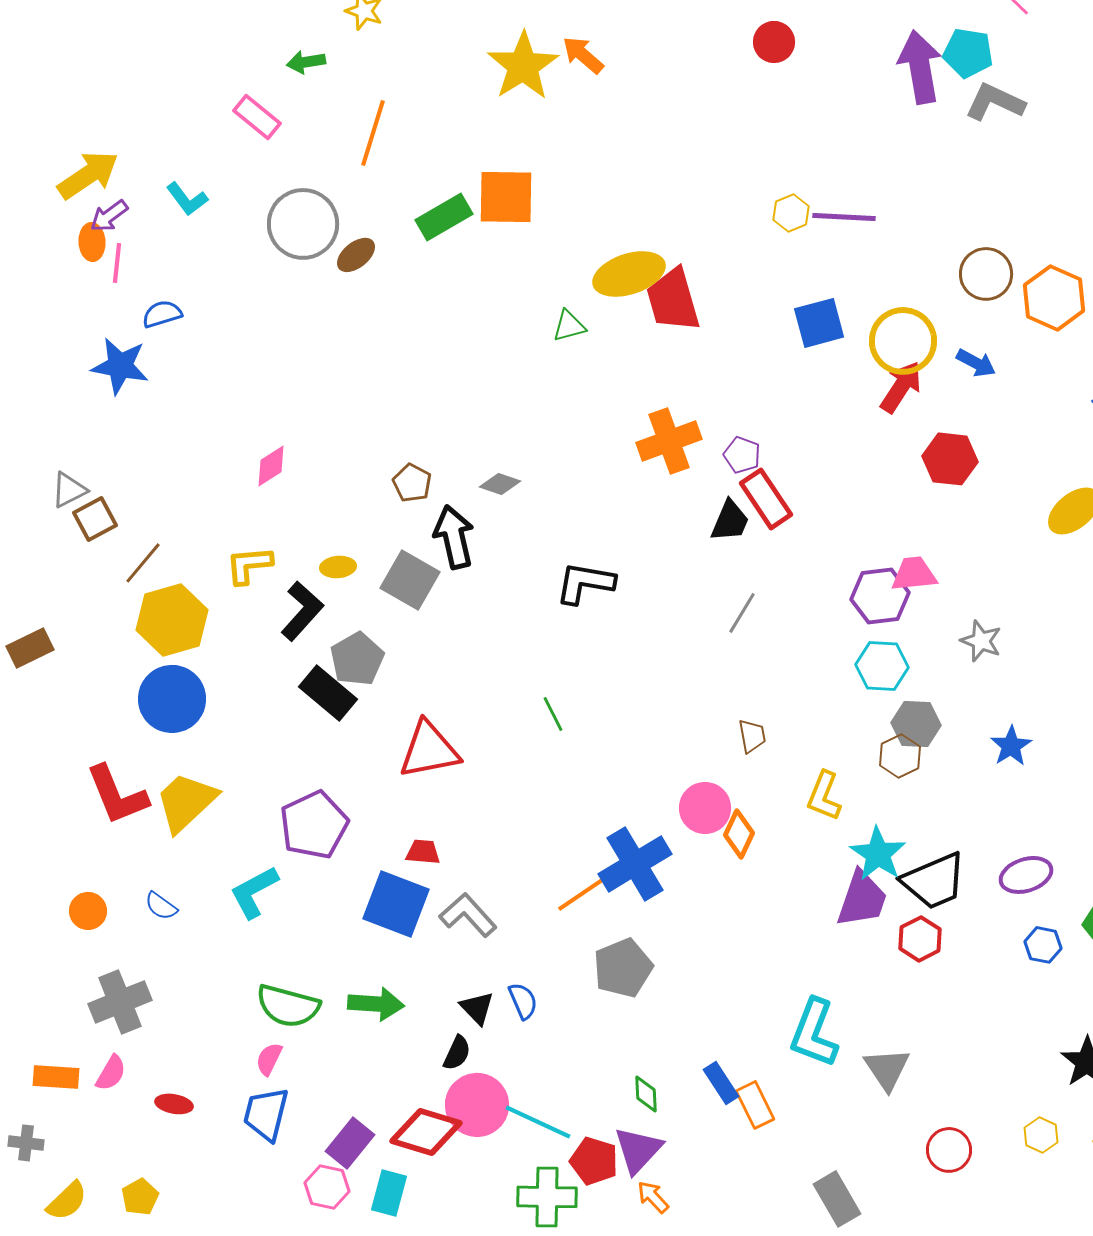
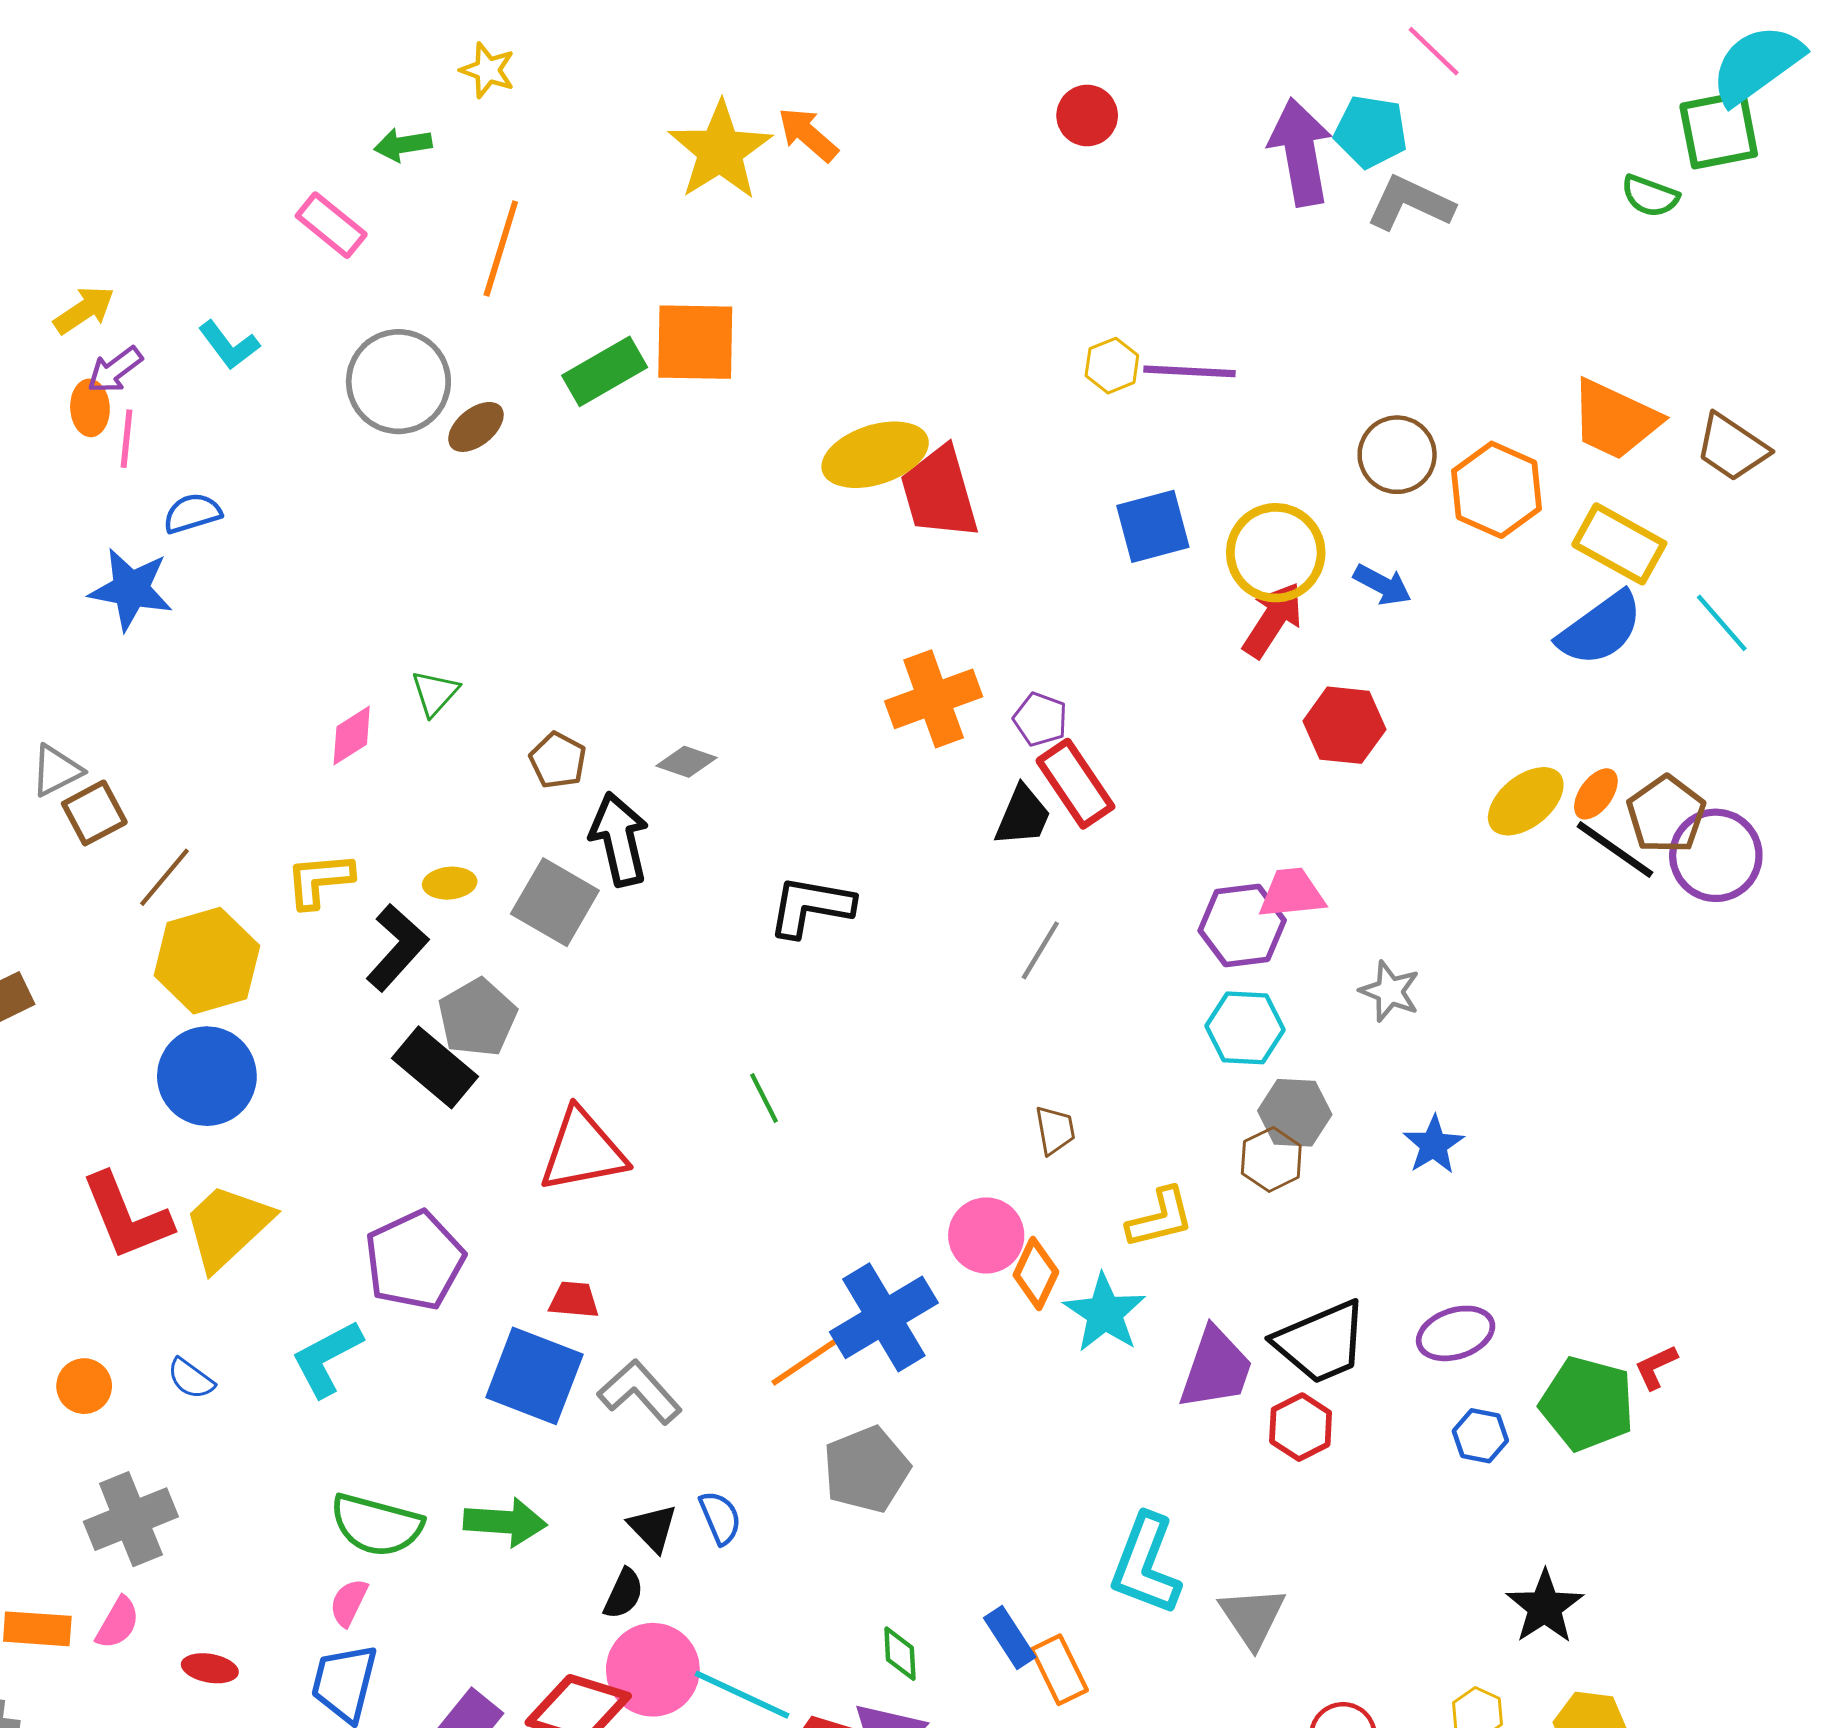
yellow arrow: (88, 175) -> (84, 310), size x0.7
green triangle: (569, 326) -> (435, 693), moved, turned -33
yellow L-shape: (824, 796) -> (1160, 1218), turned -126
cyan star: (878, 854) -> (1105, 1313), moved

